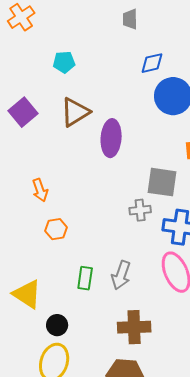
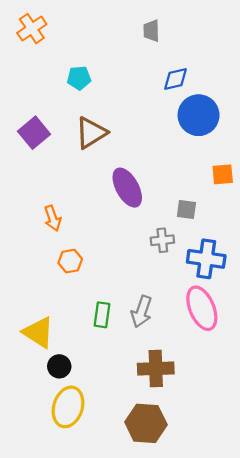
purple ellipse: (111, 138) -> (127, 188), moved, turned -33
gray square: (162, 182) -> (186, 210), size x0.6
black circle: (57, 325) -> (59, 366), moved

